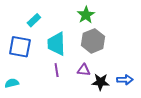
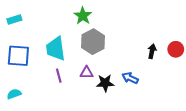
cyan rectangle: (34, 20) -> (14, 19), moved, turned 32
blue arrow: (125, 80) -> (130, 78), turned -147

